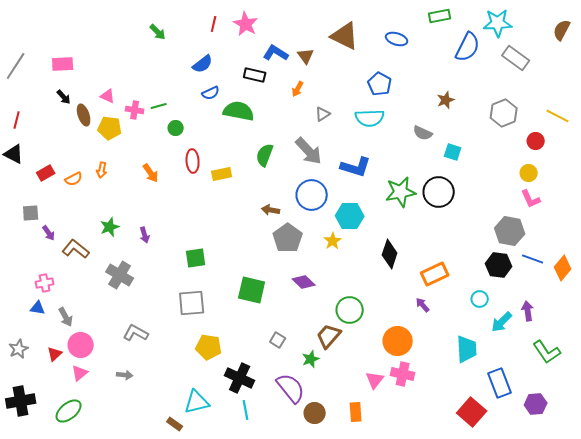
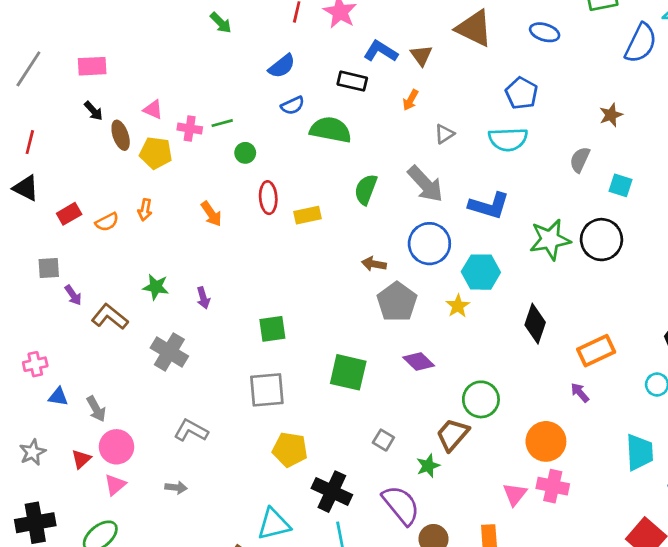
gray semicircle: (423, 133) -> (580, 160), turned 90
green star: (110, 227) -> (156, 287), turned 30
pink cross: (45, 283) -> (35, 364), moved

